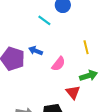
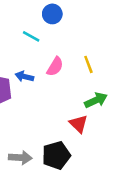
pink semicircle: (58, 64) -> (55, 67), moved

